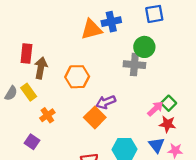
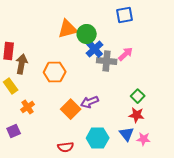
blue cross: (111, 22) -> (95, 49), moved, turned -30
green circle: (144, 47) -> (87, 34), moved
purple arrow: (106, 102) -> (90, 102), moved
pink arrow: (155, 109) -> (126, 54), moved
purple square: (32, 142) -> (14, 131), turned 32

